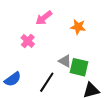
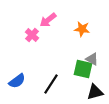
pink cross: (28, 41) -> (32, 35), moved
gray triangle: (65, 61) -> (92, 59), moved

